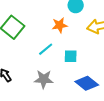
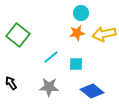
orange star: (60, 25) -> (77, 33), moved

